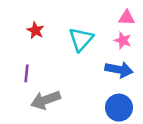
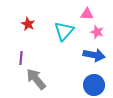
pink triangle: (127, 18) -> (87, 14), moved
gray arrow: (46, 100) -> (36, 79), turned 70

